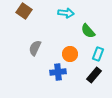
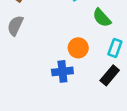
gray semicircle: (35, 48) -> (15, 26), moved

